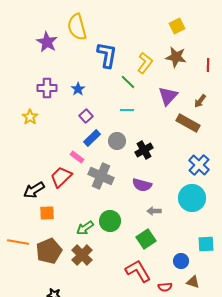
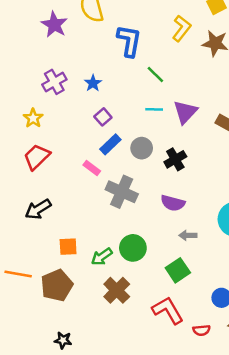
yellow L-shape: (145, 63) -> (182, 28), moved
purple cross: (47, 88) -> (54, 82), turned -30
purple triangle: (168, 96) -> (185, 112), moved
red trapezoid: (61, 177) -> (37, 157), moved
orange square: (47, 213) -> (68, 247), moved
brown cross: (82, 255) -> (117, 290), moved

